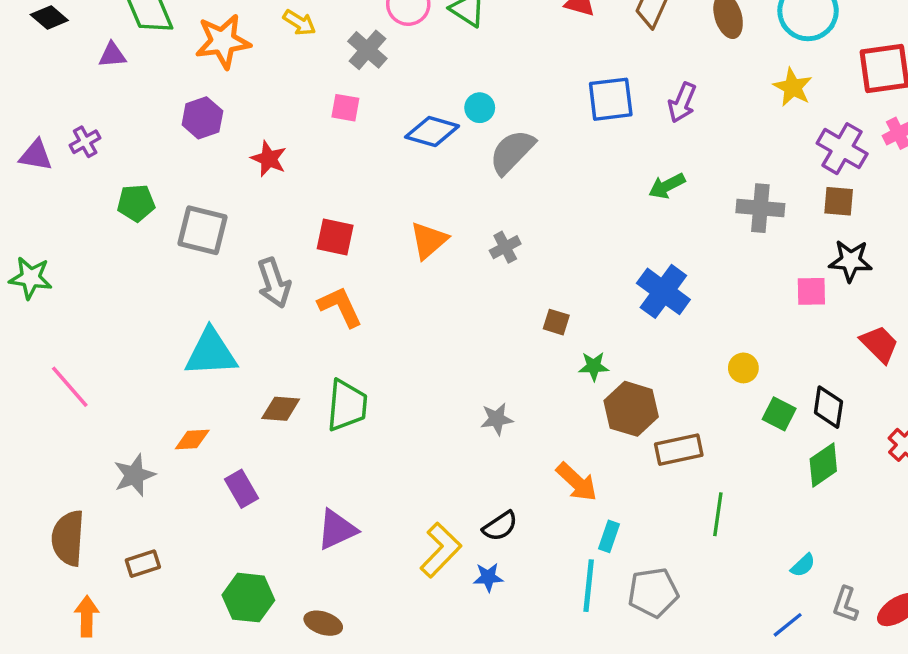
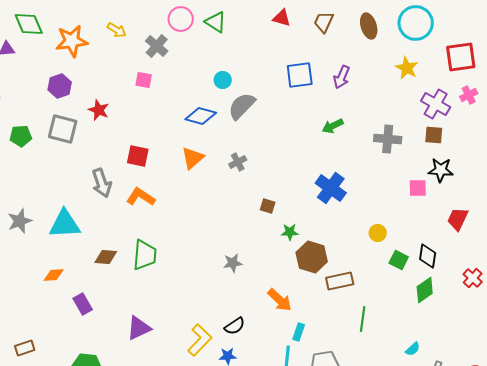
blue diamond: (432, 132) -> (201, 116), moved
gray square: (202, 230) -> (63, 129), moved
orange L-shape: (340, 307) -> (141, 197), turned -32
red trapezoid: (879, 344) -> (458, 219), turned -110
gray star: (134, 475) -> (20, 221), moved

